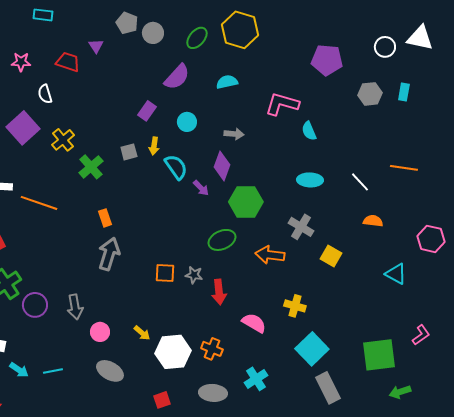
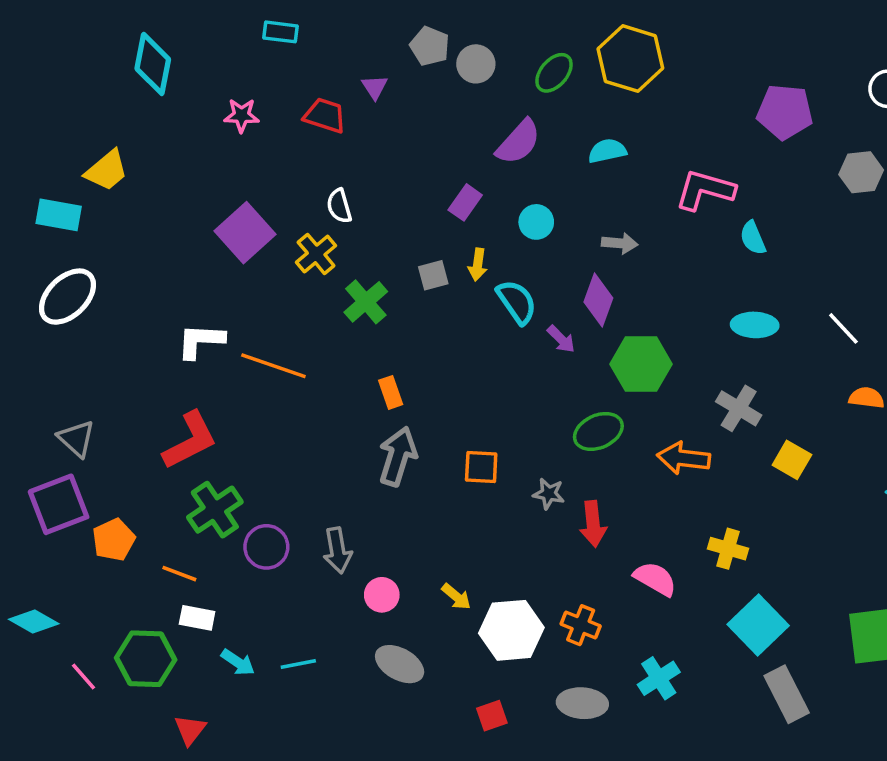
white semicircle: (45, 94) -> (339, 206), moved
orange square: (165, 273) -> (481, 467), moved

